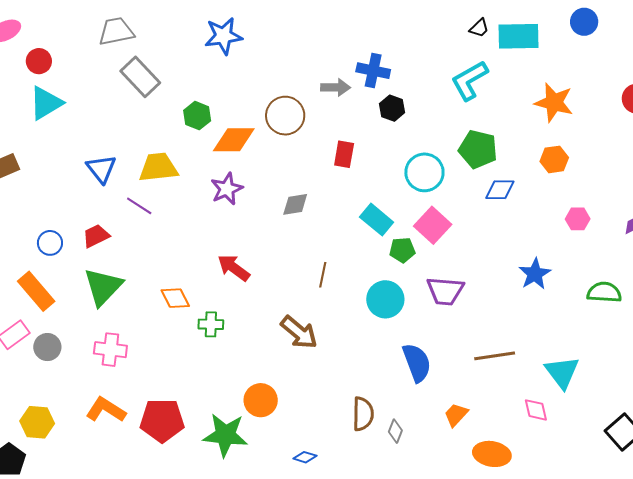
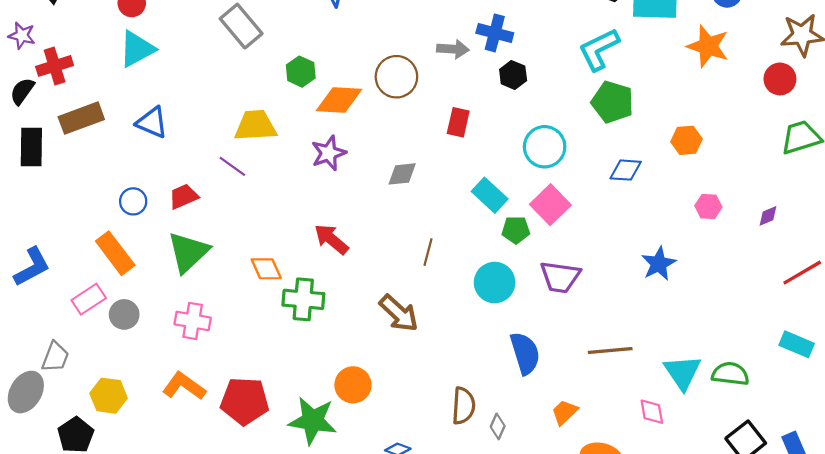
orange star: (554, 102) -> (708, 46), moved
green pentagon: (478, 149) -> (612, 102), moved
blue triangle: (101, 169) -> (152, 122), moved, turned -32
green semicircle: (604, 292) -> (730, 374), moved
green cross: (211, 324) -> (303, 299), size x1.5

